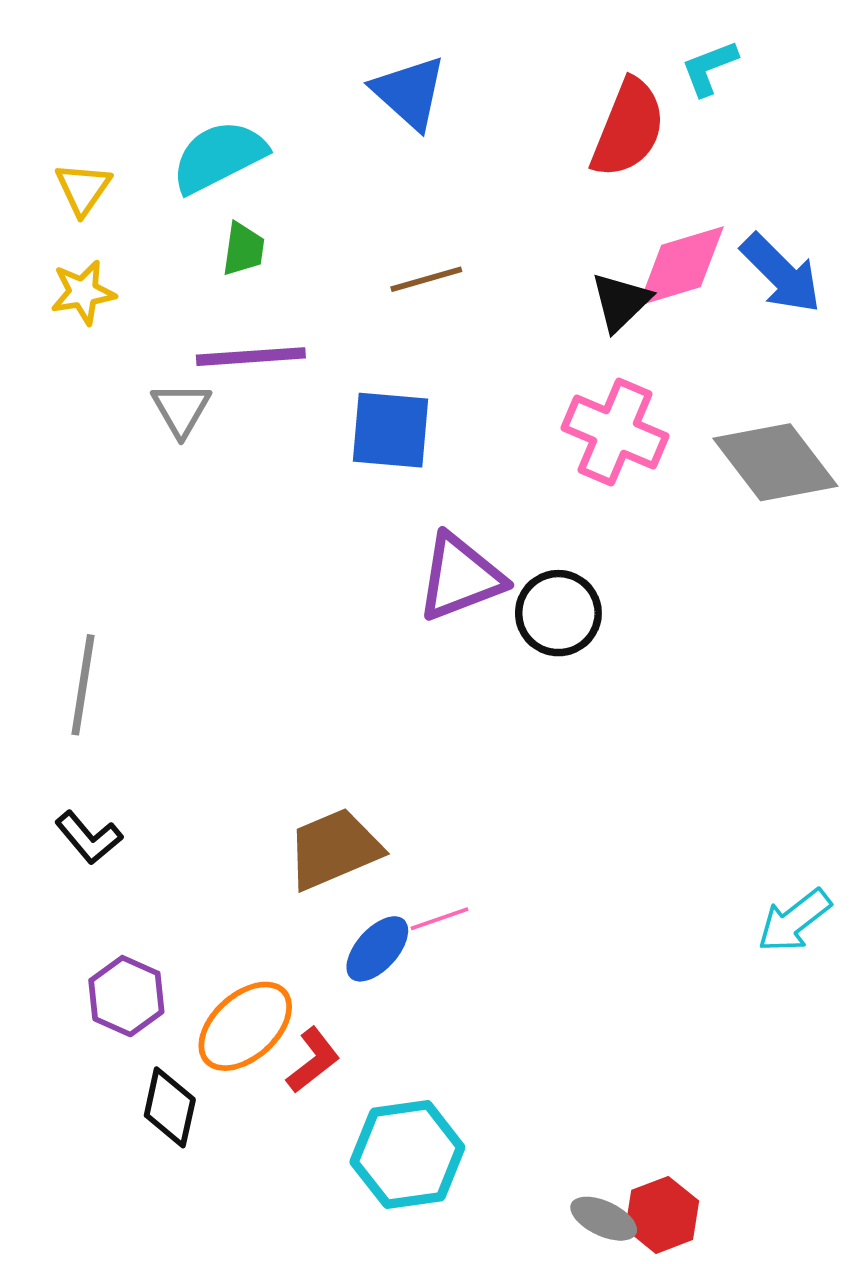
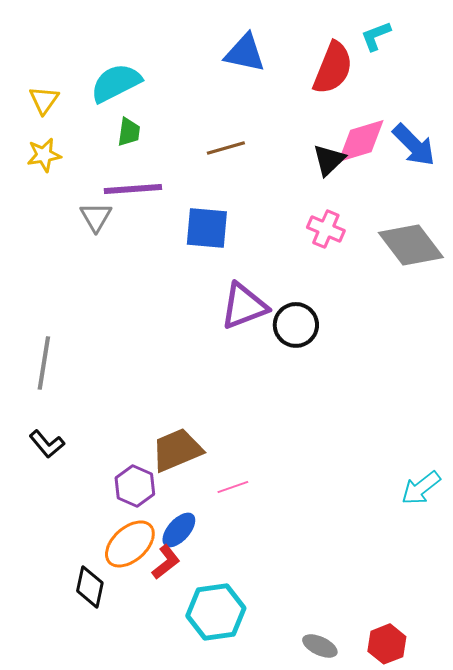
blue triangle: (409, 92) -> (245, 53), moved, turned -30
pink cross: (615, 432) -> (326, 229), size x0.7
blue ellipse: (377, 949) -> (179, 530), moved
purple hexagon: (126, 996) -> (135, 486), moved
red hexagon: (662, 1215) -> (387, 644), moved

